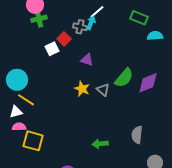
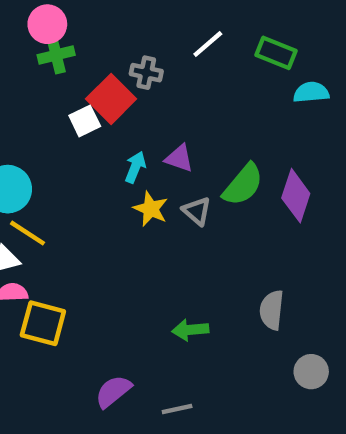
white line: (97, 12) -> (208, 44), moved
cyan arrow: (91, 23) -> (135, 167), moved
red square: (64, 39) -> (111, 99), size x1.5
purple triangle: (87, 60) -> (179, 158), moved
purple diamond: (148, 83) -> (296, 196), turned -50

